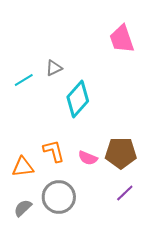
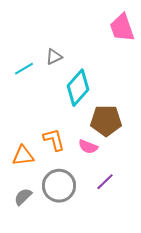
brown pentagon: (121, 153) -> (106, 121), moved
purple line: (125, 193) -> (105, 182), moved

